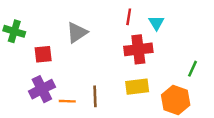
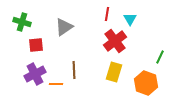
green cross: (14, 31) -> (22, 22), moved
red cross: (138, 49) -> (115, 41), turned -30
yellow rectangle: (137, 87) -> (114, 72), turned -66
brown line: (95, 96) -> (74, 70), moved

